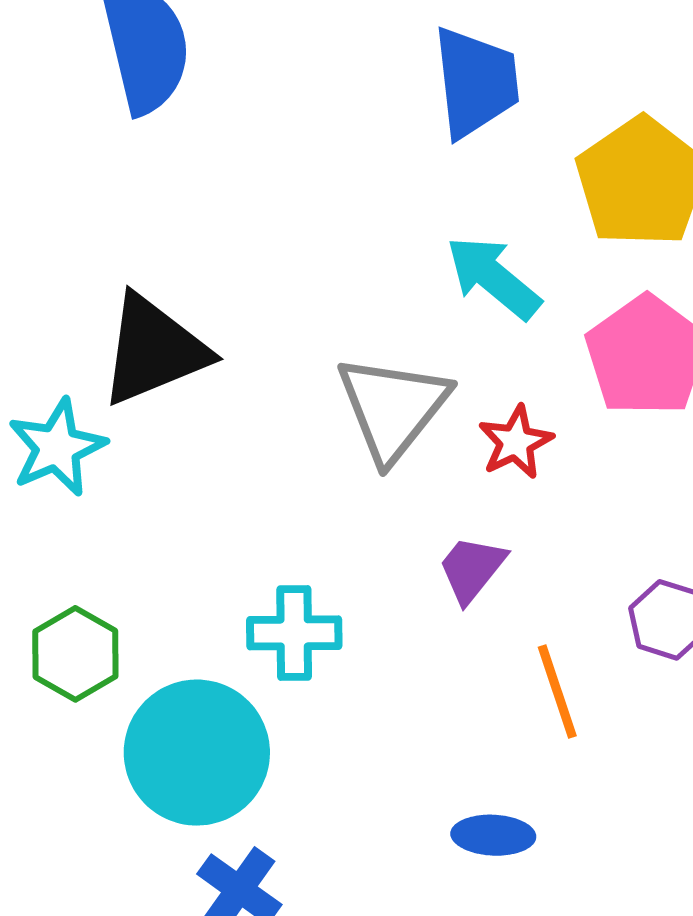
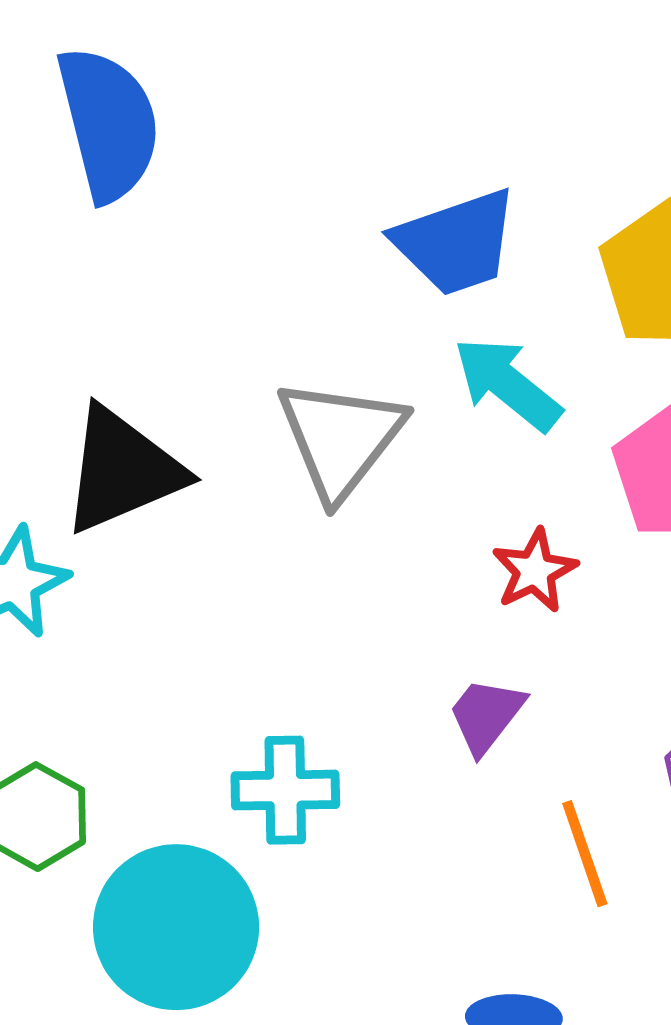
blue trapezoid: (476, 82) -> (456, 242), moved, turned 78
gray triangle: (393, 408) -> (341, 438), moved

